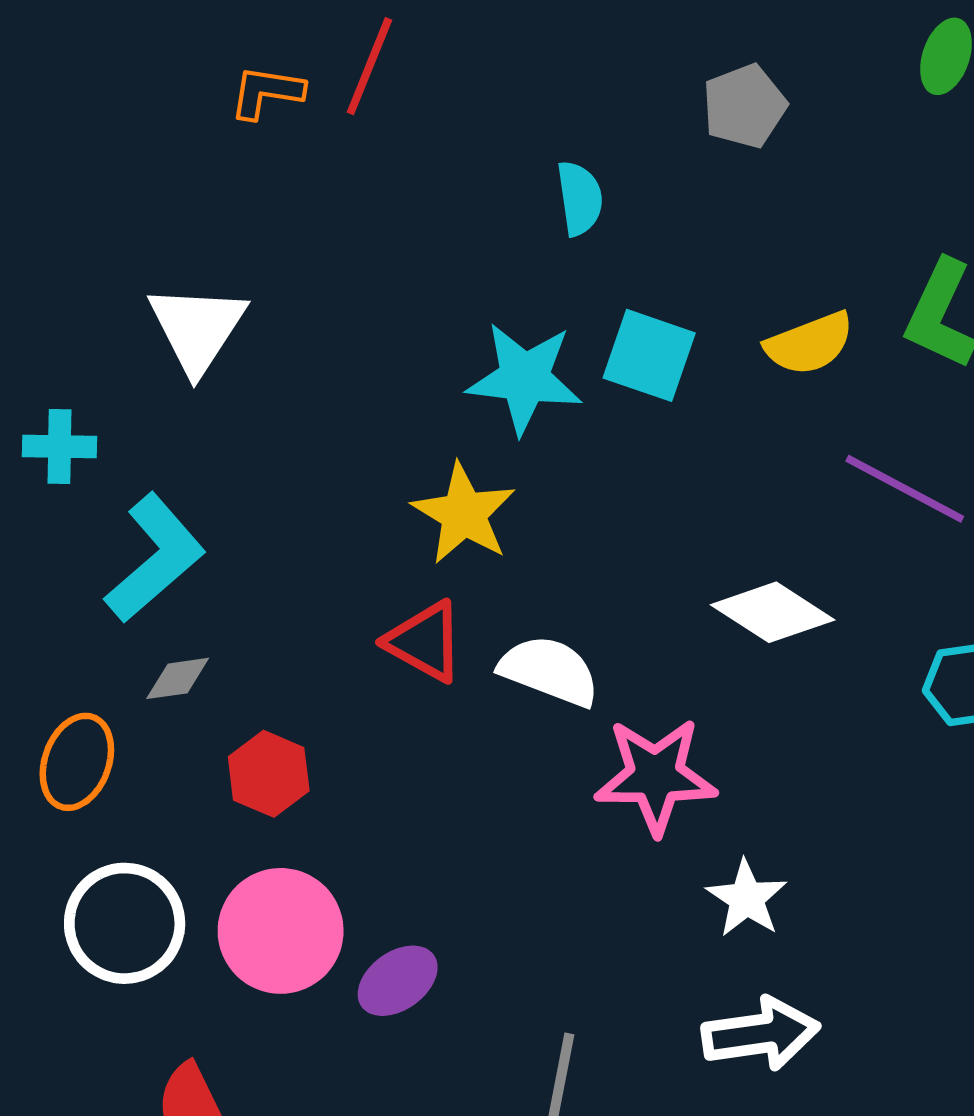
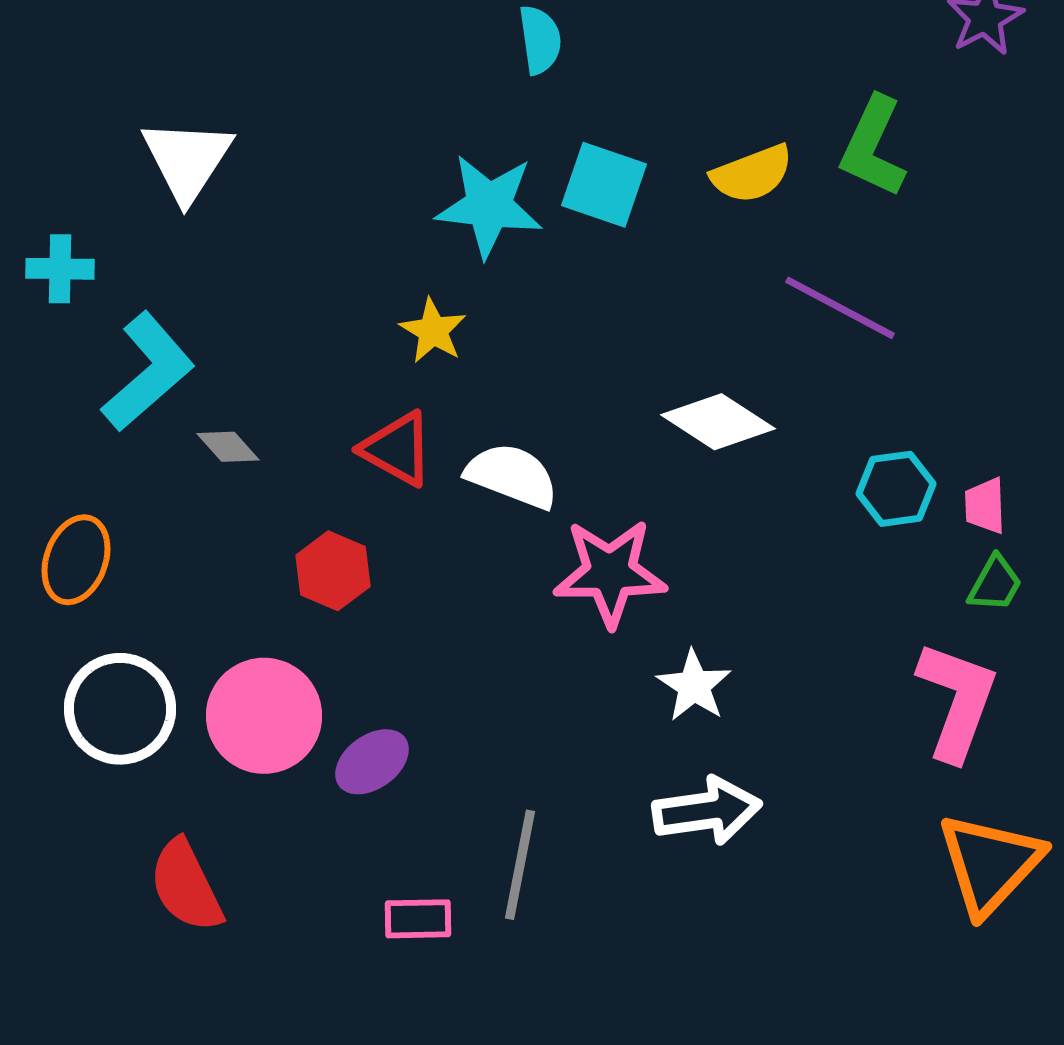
yellow star: (464, 514) -> (433, 331), size x0.7
gray diamond: (178, 678) -> (228, 447), moved, turned 56
red hexagon: (269, 774) -> (333, 571), moved

